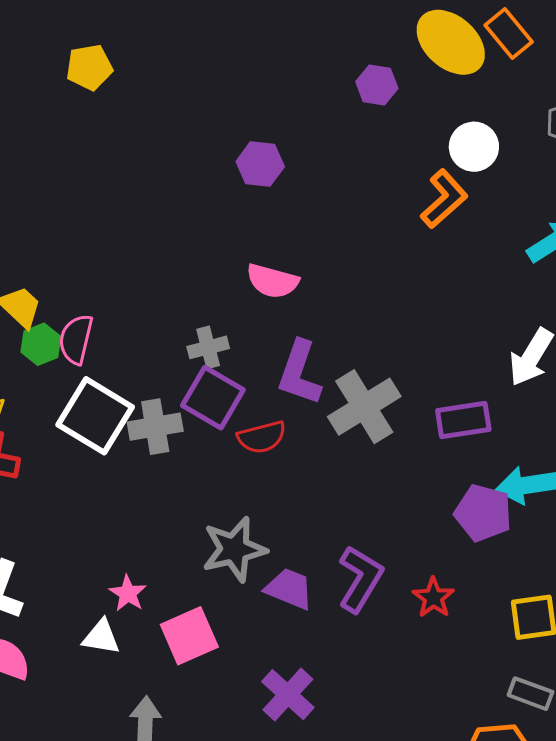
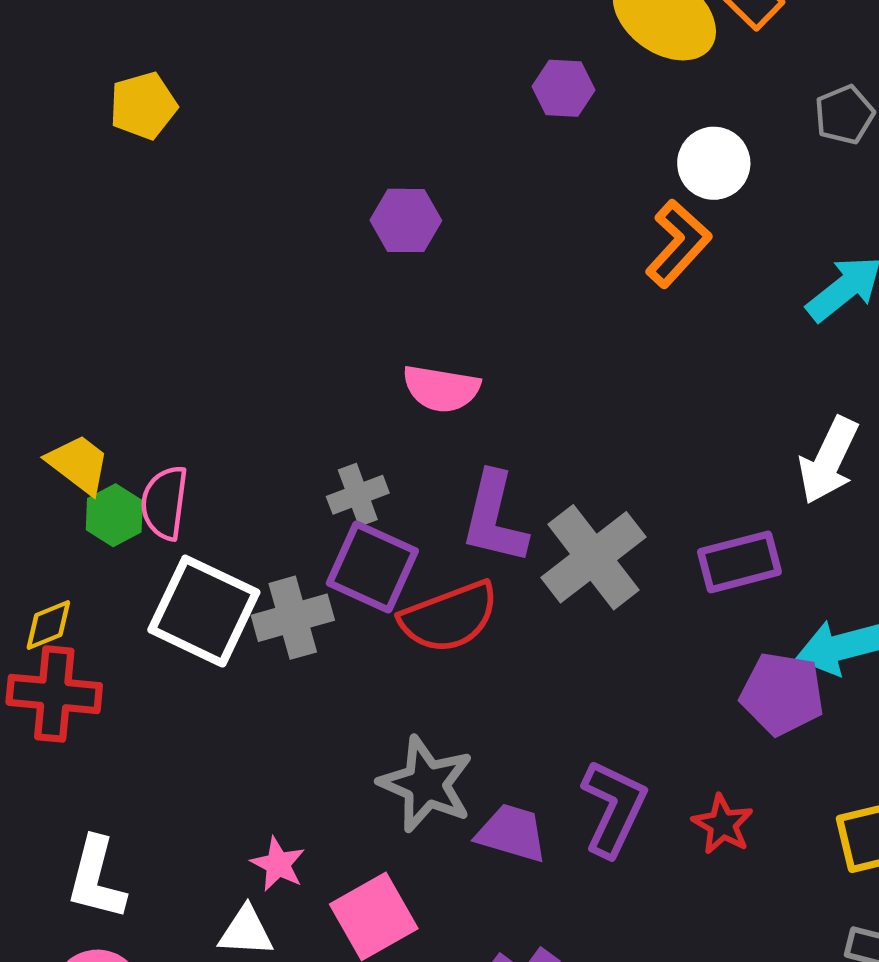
red semicircle: (262, 437) -> (449, 617), size x1.4
gray star: (234, 549) -> (426, 784), turned -30

